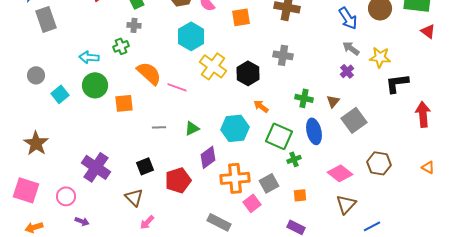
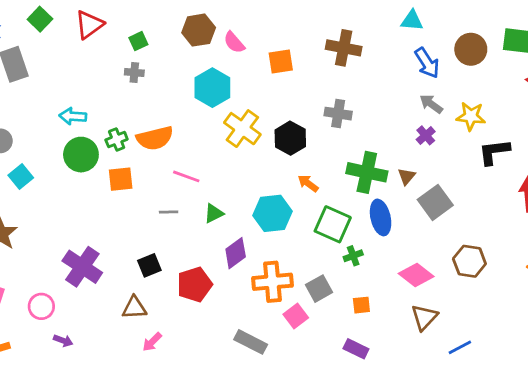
green cross: (121, 46) -> (117, 140), moved
orange semicircle: (149, 73) -> (155, 138), turned 124
pink line: (177, 87) -> (186, 176), moved
cyan square: (60, 94) -> (21, 176), moved
green cross: (304, 98) -> (367, 172), size x1.6
brown triangle: (134, 197) -> (134, 308), turned -48

